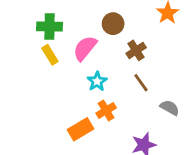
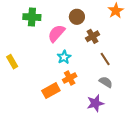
yellow rectangle: (50, 55) -> (12, 62), moved
brown line: (141, 83) -> (105, 59), moved
gray semicircle: (170, 108) -> (106, 82), moved

